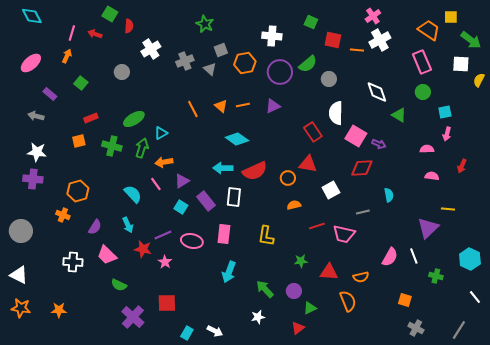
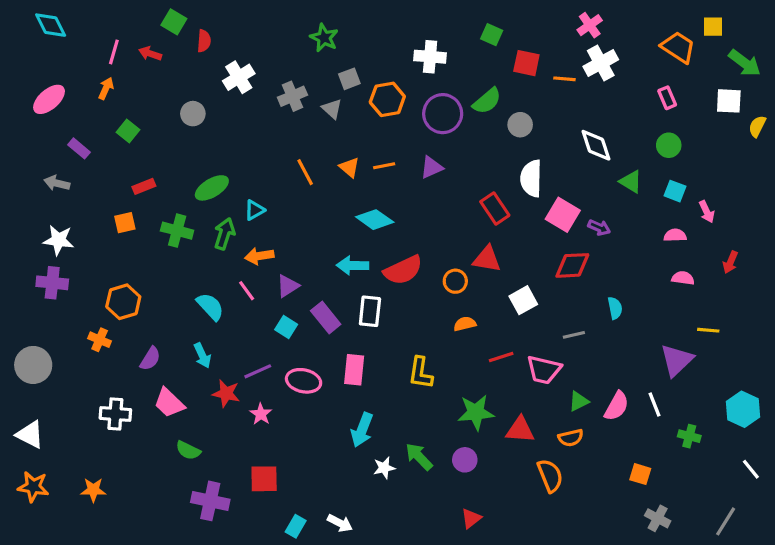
pink rectangle: (422, 62) -> (667, 98), size x0.6
cyan square: (445, 112) -> (675, 191), moved, turned 32
pink arrow: (447, 134) -> (707, 212), turned -40
green star: (301, 261) -> (476, 412), size x1.6
green triangle: (310, 308) -> (579, 401), moved
purple cross: (133, 317) -> (210, 501), turned -30
white star: (258, 317) -> (384, 468), moved

